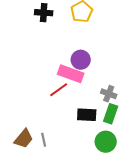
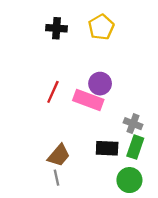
red line: (59, 90) -> (53, 92), moved, turned -30
brown trapezoid: (24, 139) -> (59, 155), moved

